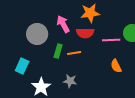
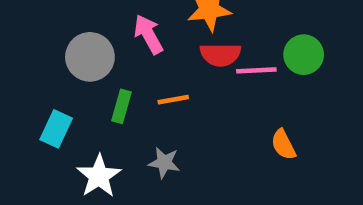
red semicircle: (85, 33) -> (220, 55), moved
green rectangle: (58, 51) -> (121, 106), moved
orange semicircle: (116, 66) -> (283, 145), moved

